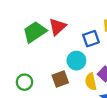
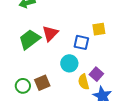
blue square: (91, 39) -> (81, 42), turned 35
brown square: (60, 79) -> (42, 83), moved

